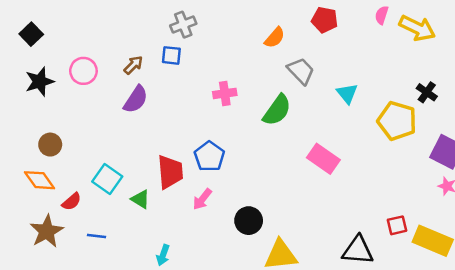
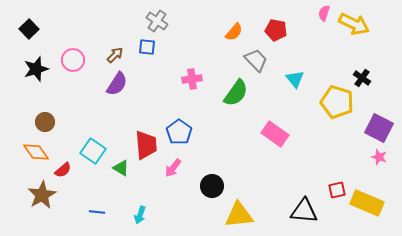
red pentagon: (325, 20) -> (276, 30), moved
gray cross: (183, 25) -> (157, 21), turned -35
blue line: (97, 236) -> (97, 212), moved

